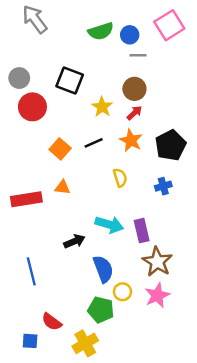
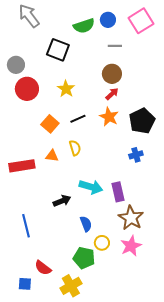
blue circle: (130, 35) -> (108, 20), moved
black square: (70, 80) -> (58, 50), moved
yellow star: (102, 107) -> (66, 89), moved
yellow semicircle: (120, 178) -> (75, 148), moved
blue semicircle: (103, 269) -> (86, 224), size x0.7

